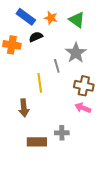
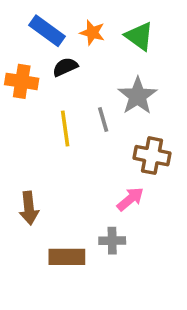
yellow line: (40, 83) -> (65, 128), moved
brown arrow: (24, 108) -> (29, 208), moved
pink arrow: (83, 108) -> (130, 199), moved, turned 119

